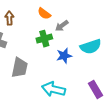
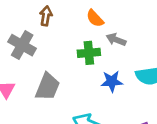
gray arrow: (62, 26) -> (116, 40), turned 48

